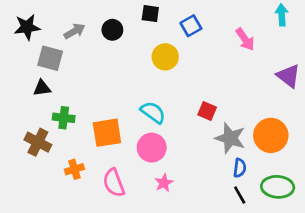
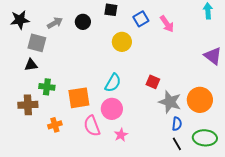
pink arrow: (245, 39) -> (167, 24), moved
cyan semicircle: (153, 112) -> (113, 83), turned 84
brown cross: (38, 142) -> (28, 105), turned -30
pink semicircle: (114, 183) -> (92, 126), moved

